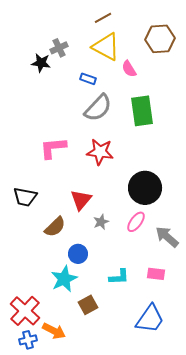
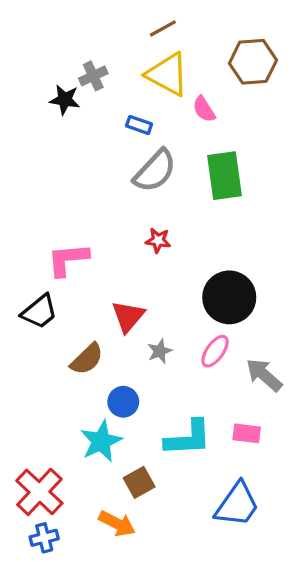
pink L-shape: (53, 148) -> (68, 259), moved
red star: (100, 152) -> (158, 240), size x0.6
black trapezoid: (25, 197) -> (39, 312), turned -50
cyan L-shape: (119, 277) -> (188, 438), size x1.5
orange arrow: (54, 331) -> (117, 524), moved

